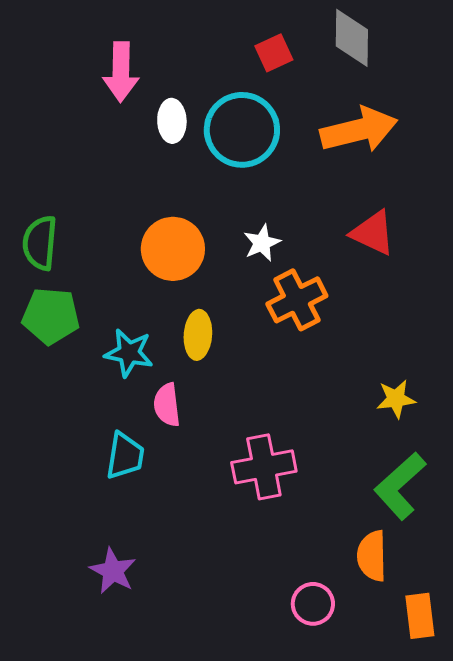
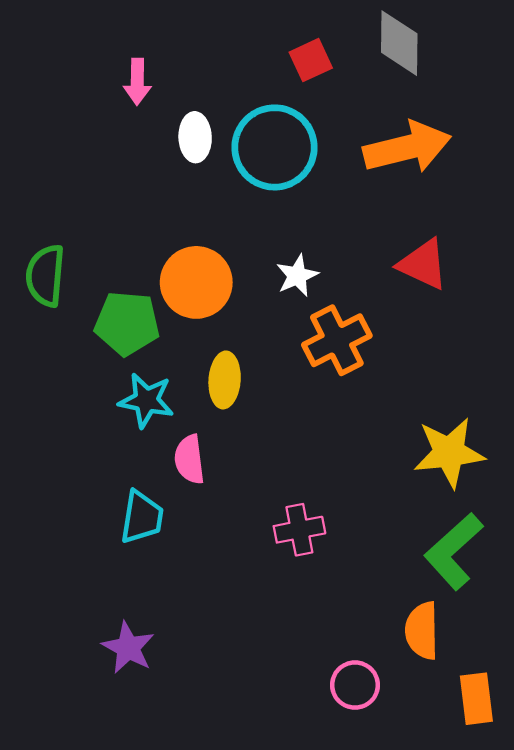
pink arrow: (121, 72) -> (137, 82), size x0.7
green pentagon: (51, 316) -> (127, 323), moved
yellow star: (396, 399) -> (449, 453), size x1.6
pink cross: (264, 467) -> (299, 530), size x0.7

